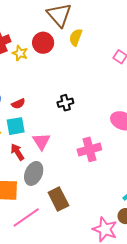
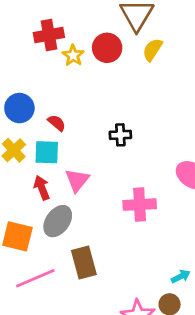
red semicircle: (18, 104) -> (57, 123), turned -128

